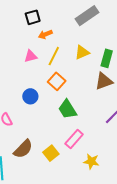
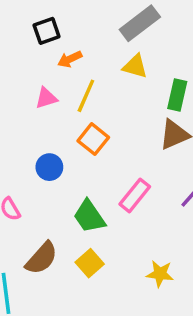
yellow triangle: (82, 52) -> (135, 66), moved, turned 42
green trapezoid: (67, 109) -> (89, 217), moved
pink rectangle: (74, 139) -> (135, 195), moved

